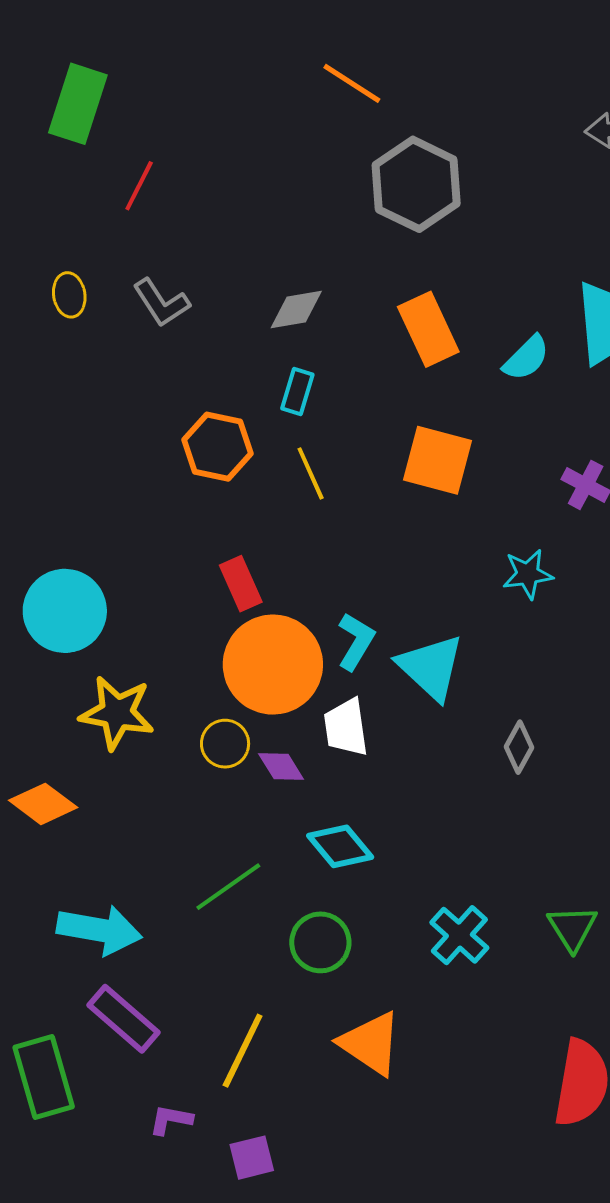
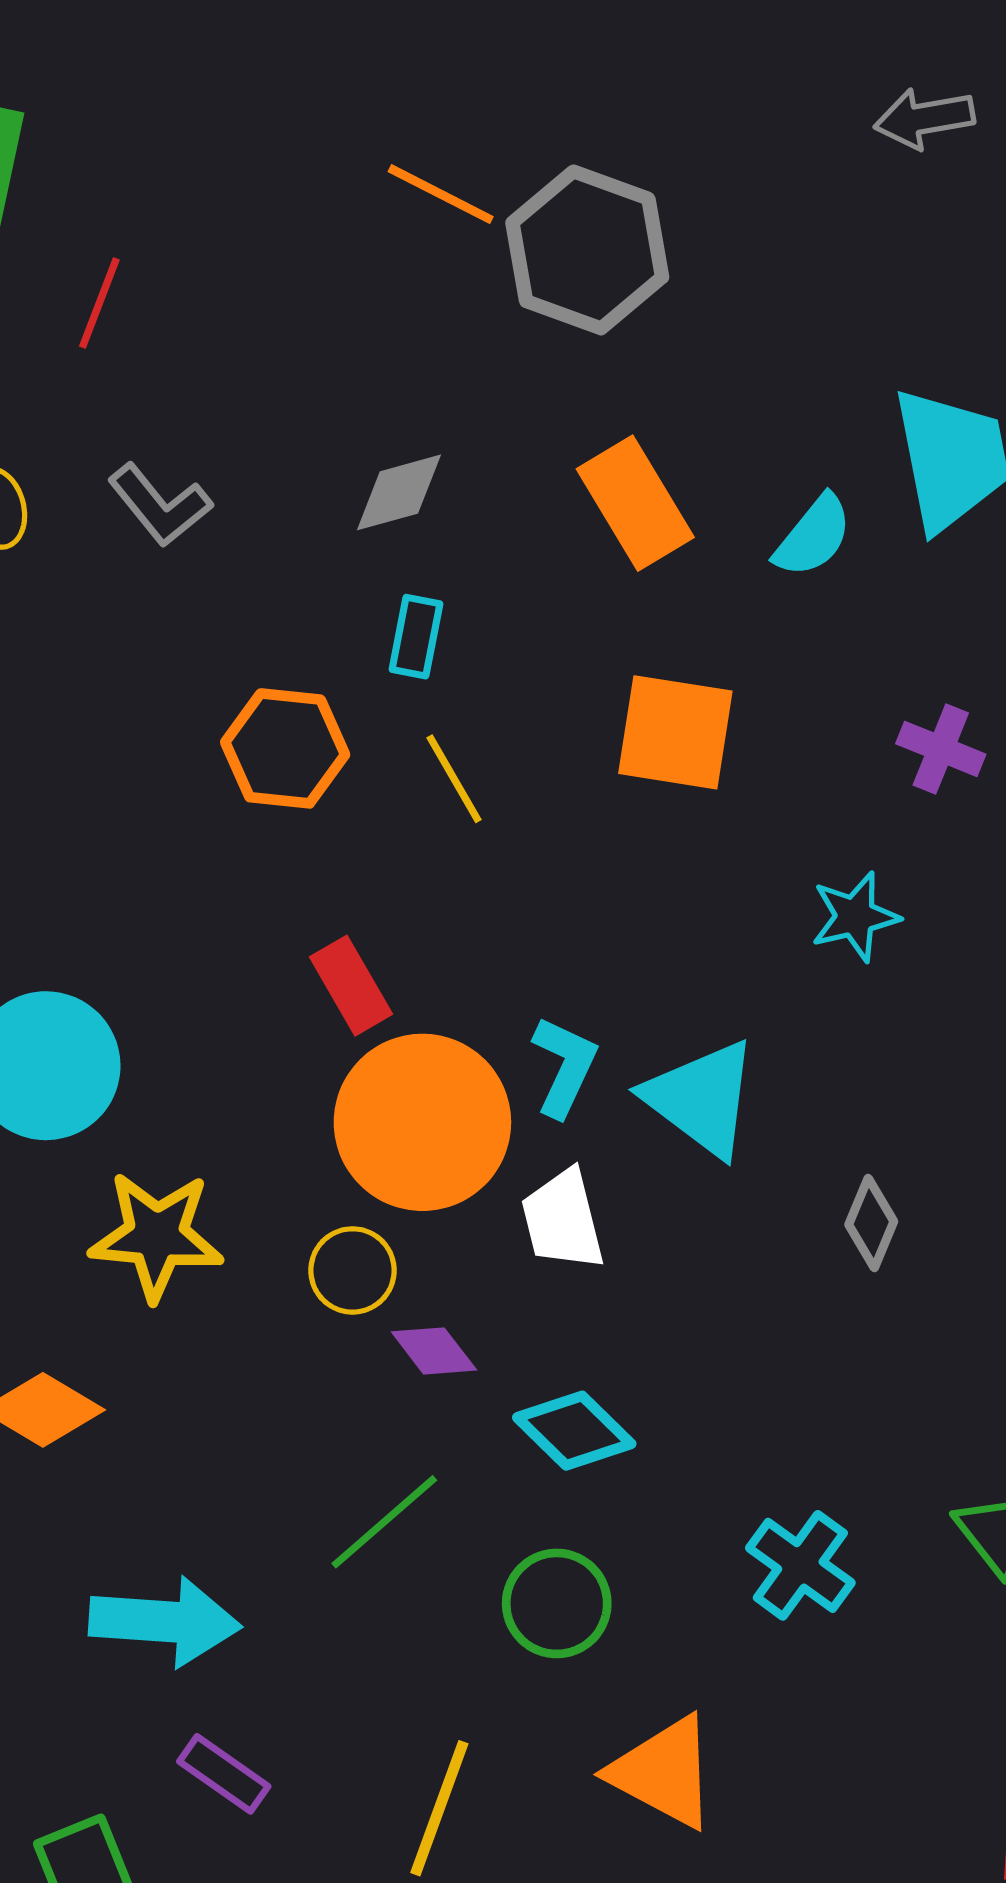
orange line: (352, 83) -> (441, 194), moved
purple diamond: (281, 767) -> (434, 1351), moved
purple rectangle: (124, 1019) -> (224, 1774), size x0.7

